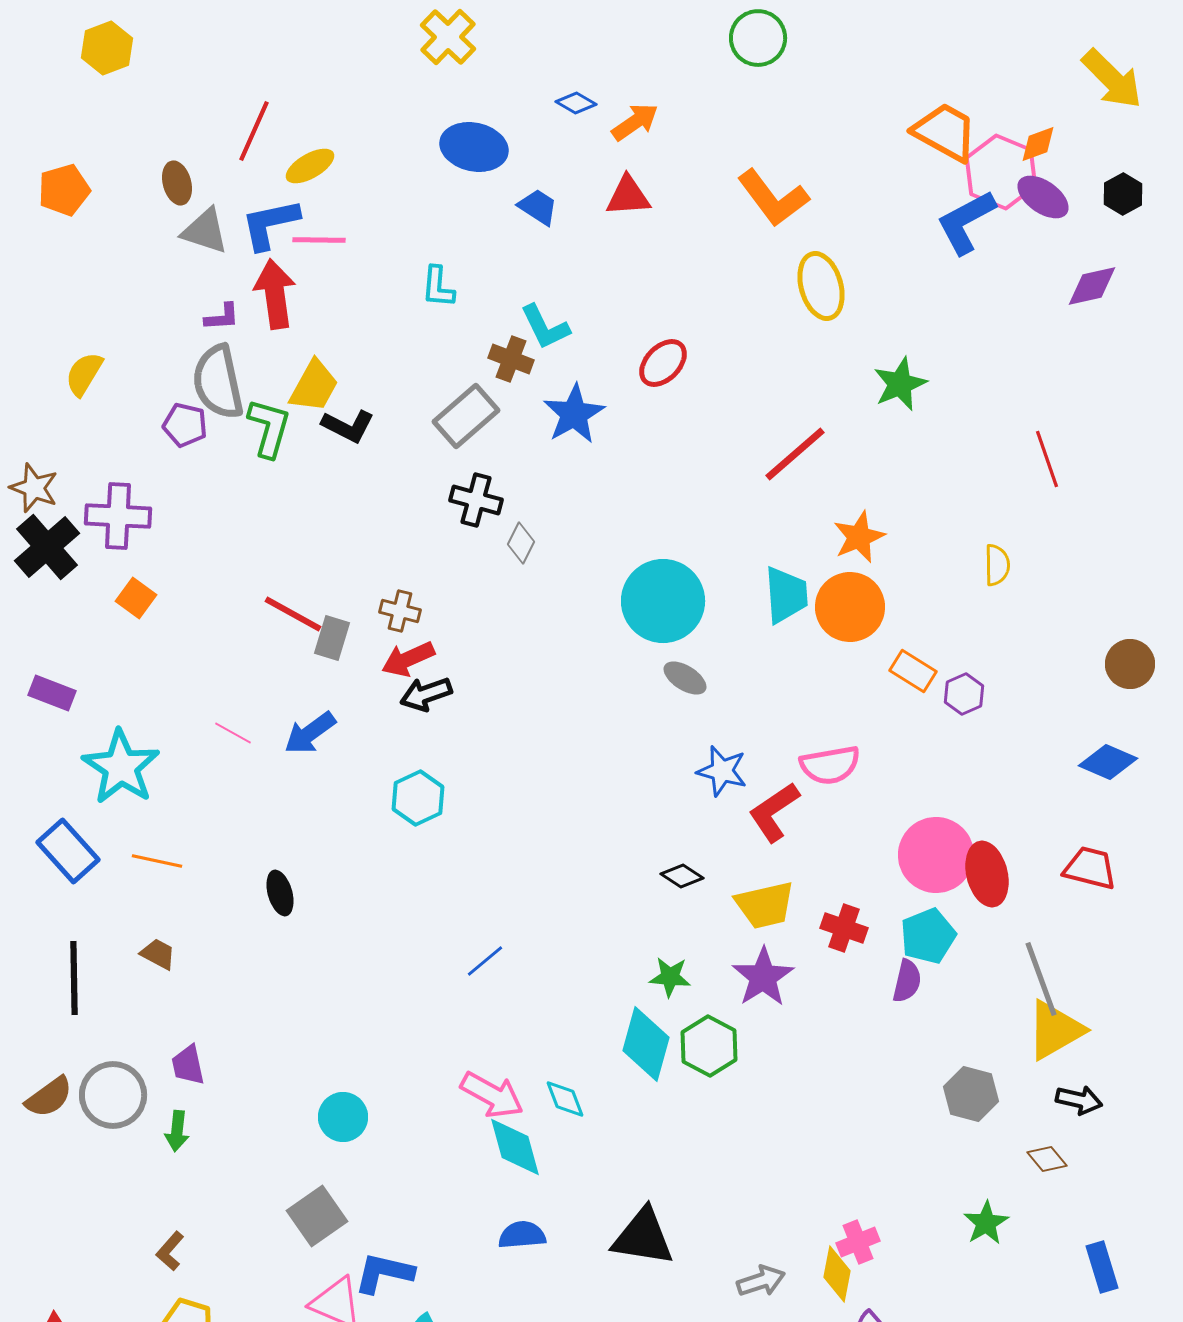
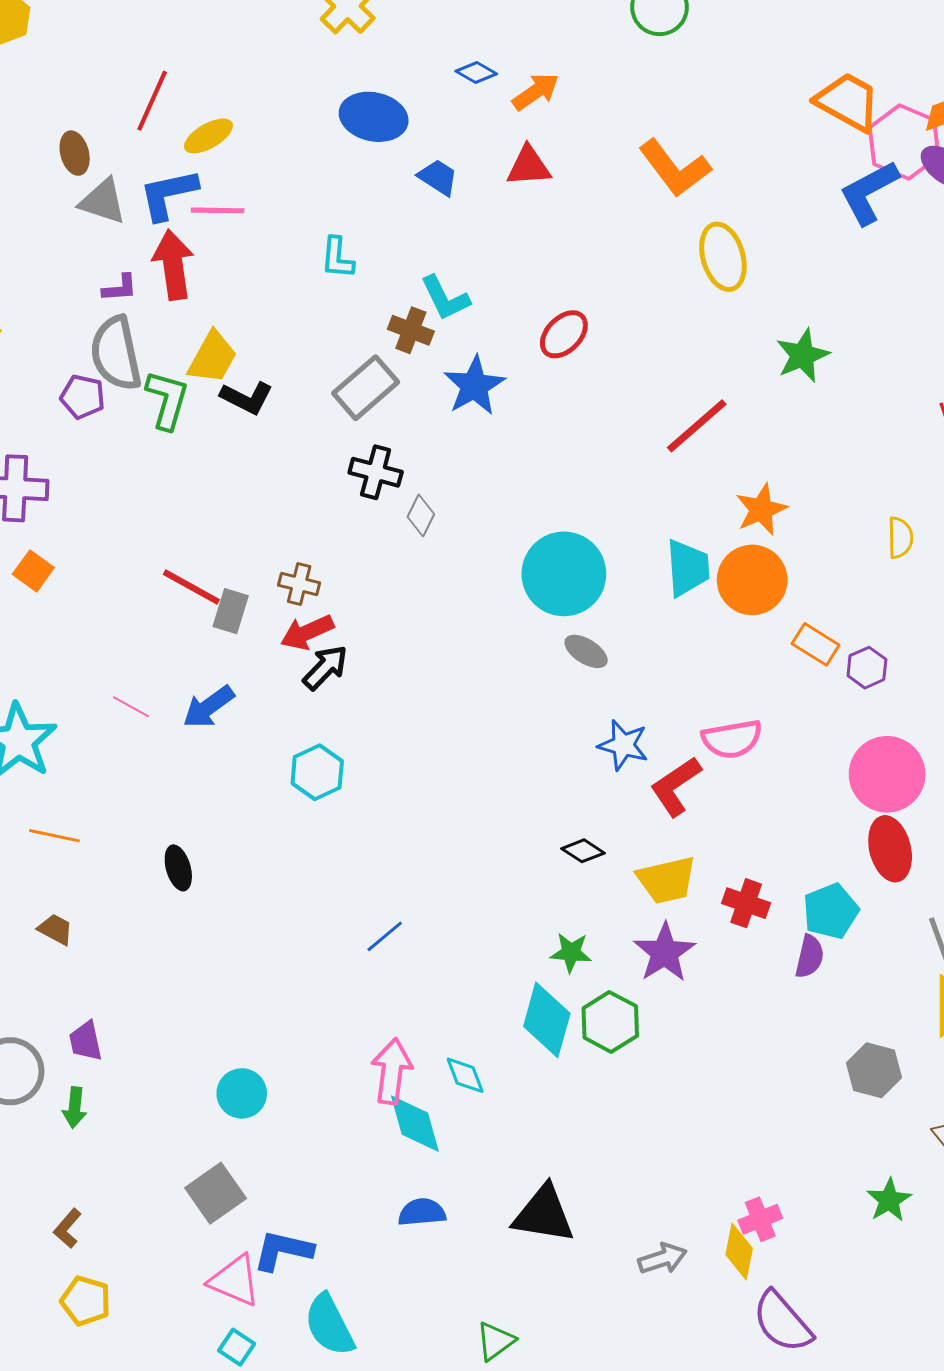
black arrow: (426, 694) -> (325, 668), turned 153
pink circle: (936, 855) -> (887, 774), moved
pink arrow: (492, 1095) -> (392, 1071), turned -112

